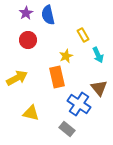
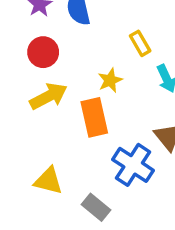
yellow arrow: (17, 78) -> (48, 96), moved
gray rectangle: (67, 129) -> (96, 207), moved

